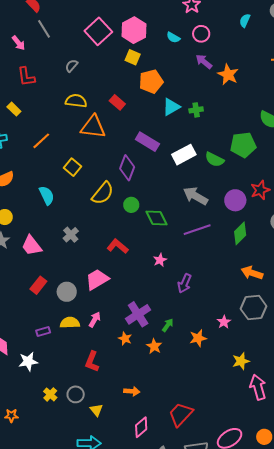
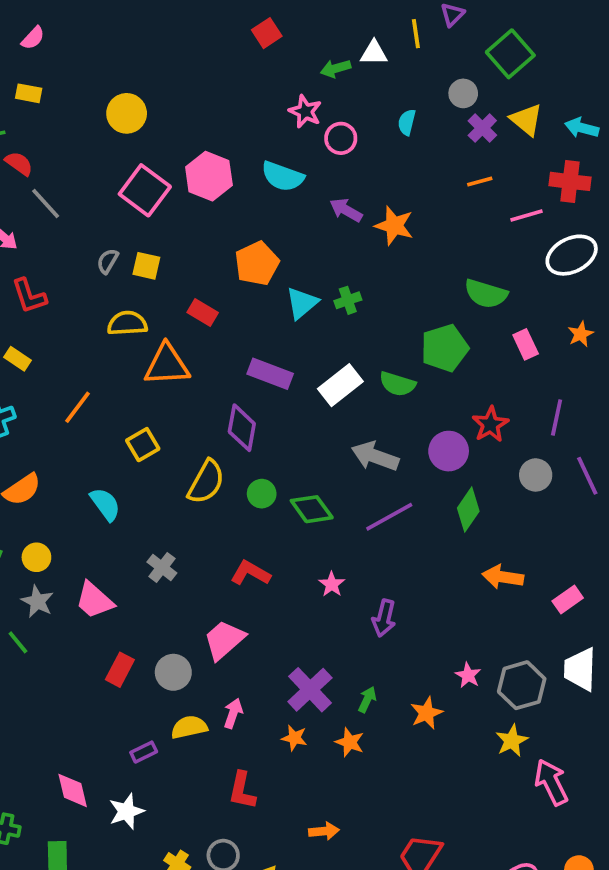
pink circle: (201, 34) -> (341, 138), moved
cyan semicircle: (173, 37) -> (283, 176), size x1.6
yellow square: (133, 57) -> (146, 266), moved
yellow square: (72, 167) -> (143, 445), turned 30
gray hexagon: (254, 307) -> (522, 685), moved

